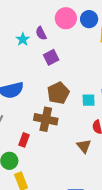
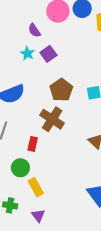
cyan star: (23, 39) -> (27, 53), moved
brown cross: (46, 119) -> (52, 119), turned 30

